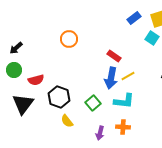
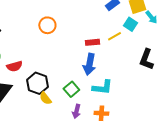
red rectangle: (114, 56) -> (92, 42), turned -40
yellow line: (128, 76) -> (114, 36), moved
yellow semicircle: (67, 121) -> (45, 98), moved
purple arrow: (100, 133) -> (76, 111), moved

